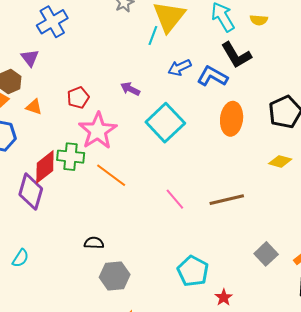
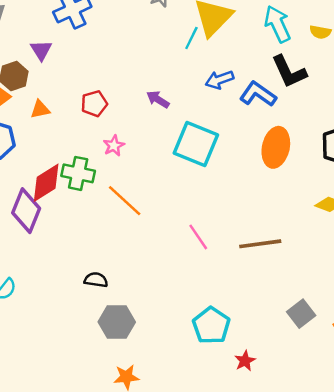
orange triangle: (34, 107) -> (40, 109), turned -36
cyan square: (165, 123) -> (196, 144), turned -30
pink star: (98, 131) -> (114, 146), size x0.5

